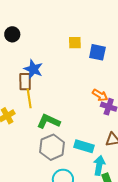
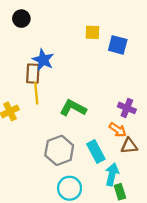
orange arrow: (100, 95) -> (118, 130), moved
green L-shape: (48, 121) -> (73, 108), moved
cyan rectangle: (84, 146) -> (96, 152), turned 42

